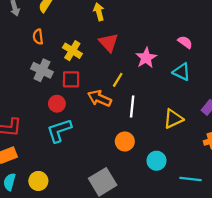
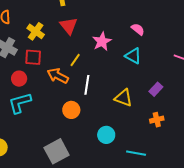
yellow triangle: (173, 119) -> (123, 98), turned 42
orange circle: (125, 141) -> (71, 110), moved

